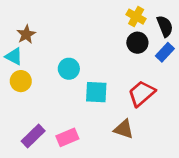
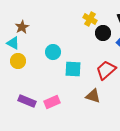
yellow cross: (136, 17) -> (90, 19), moved
purple rectangle: (33, 136) -> (27, 101), turned 66

